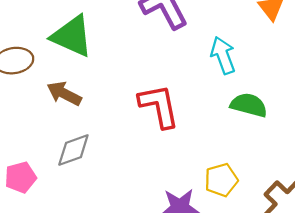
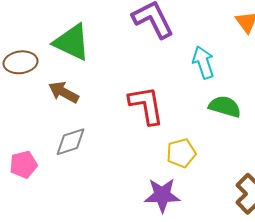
yellow pentagon: (221, 180) -> (181, 153), moved

